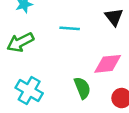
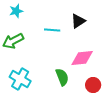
black triangle: (114, 17) -> (78, 21), moved, turned 35

